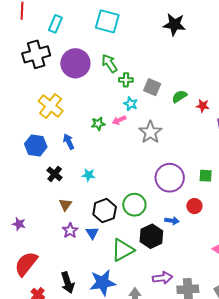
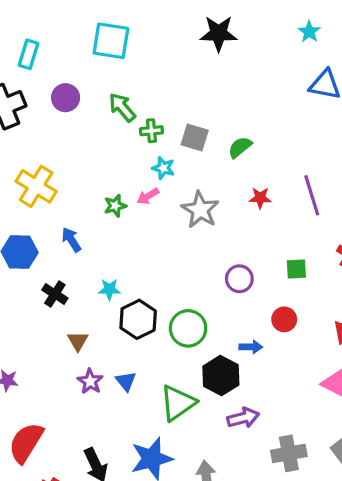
purple circle: (75, 63) -> (66, 98), moved, size x0.6
red star: (203, 106) -> (260, 198), moved
purple circle: (170, 178) -> (239, 279), size x0.6
black hexagon: (105, 211) -> (138, 319), moved
purple arrow: (162, 278) -> (243, 418), moved

